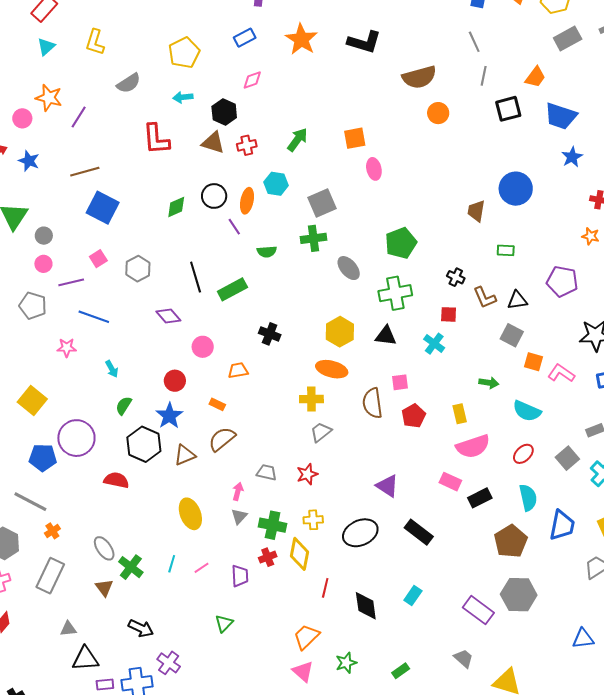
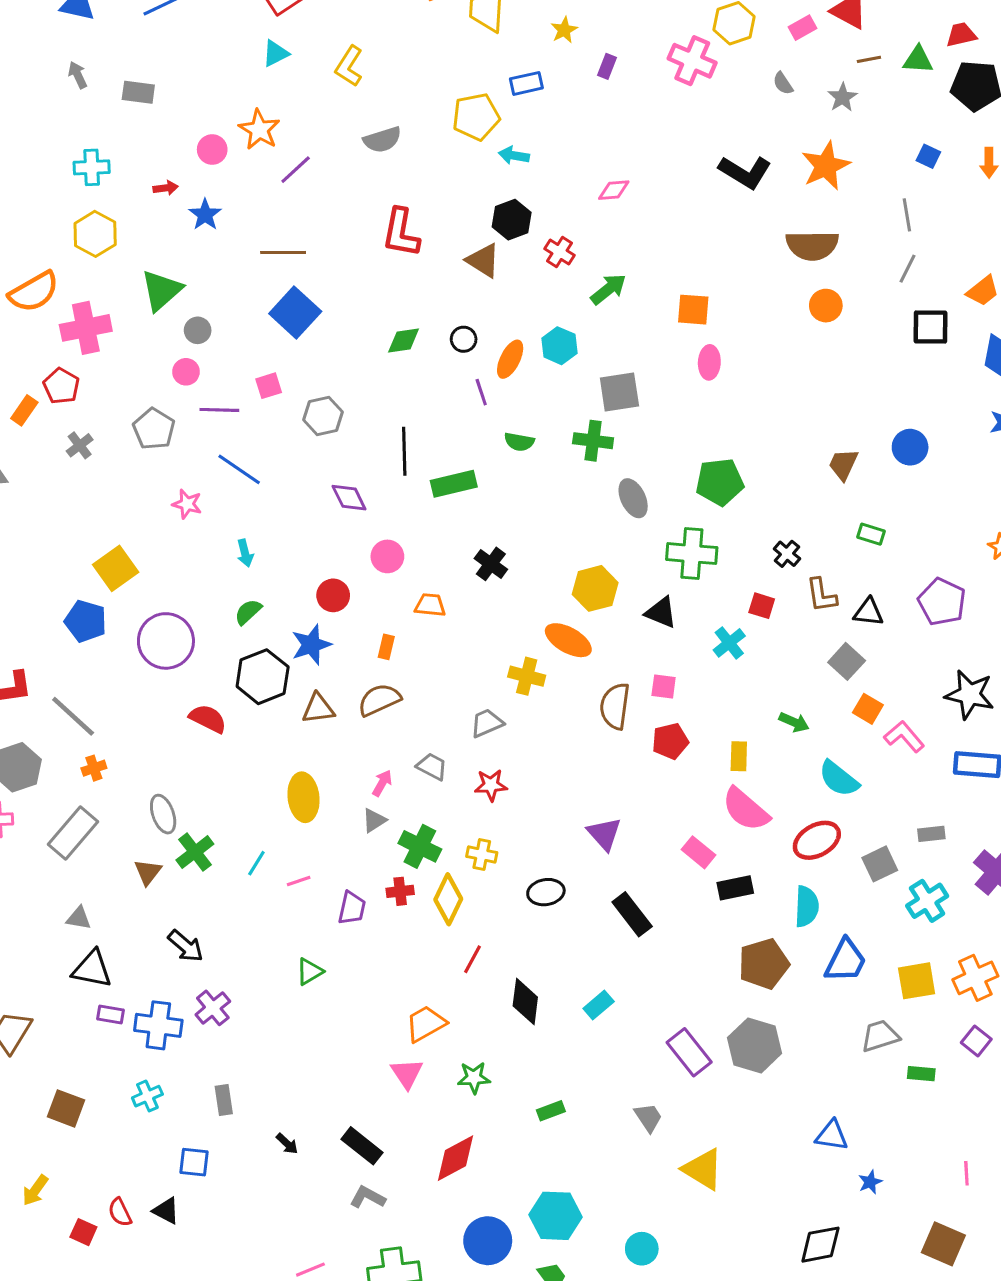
blue rectangle: (245, 38) -> (526, 83), moved
orange star: (301, 39) -> (826, 166), moved
pink diamond: (252, 80) -> (614, 190), moved
cyan arrow: (183, 97) -> (514, 155), moved
red cross: (247, 145) -> (560, 252), moved, turned 30
blue circle: (516, 189) -> (910, 447), size x0.7
black circle: (214, 196) -> (464, 339), size x0.7
orange rectangle: (217, 404) -> (386, 647), turned 63
gray trapezoid: (321, 432) -> (487, 723), moved
pink semicircle: (473, 446) -> (746, 809), turned 44
red ellipse: (523, 454) -> (817, 840), size x1.4
blue pentagon: (43, 458) -> (86, 621), moved
black ellipse: (360, 533) -> (546, 892), size x0.7

